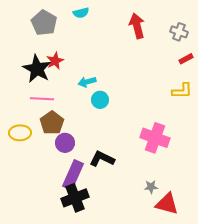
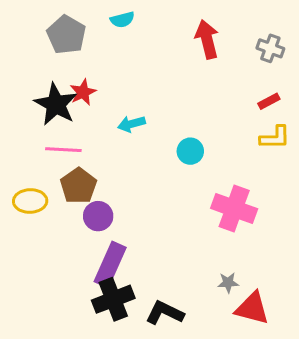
red rectangle: (186, 59) -> (269, 101), moved
cyan circle: (100, 100) -> (190, 151), moved
black L-shape: (102, 159) -> (165, 313), moved

